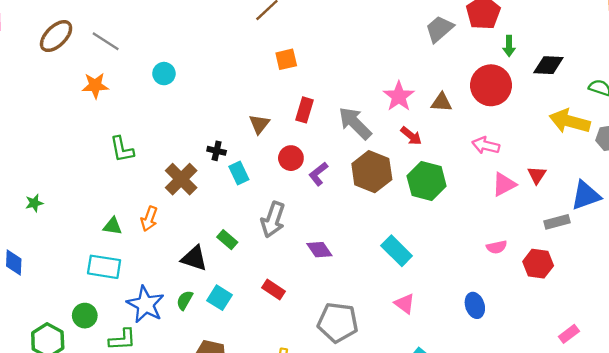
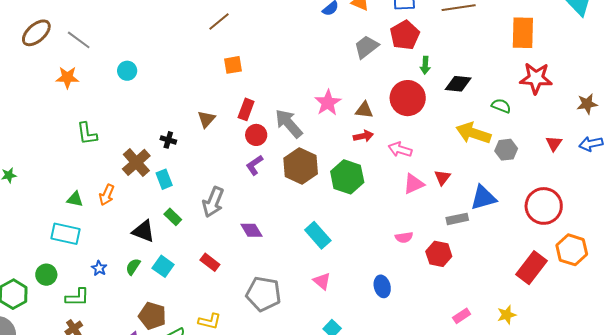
red arrow: (411, 136) -> (363, 136), moved, turned -54
red circle: (291, 158) -> (256, 135), moved
cyan rectangle: (239, 173) -> (164, 179), moved
blue star: (145, 304) -> (99, 268), size x0.5

